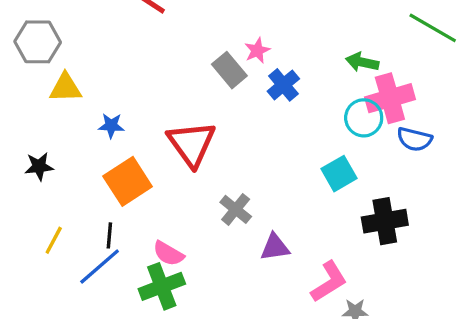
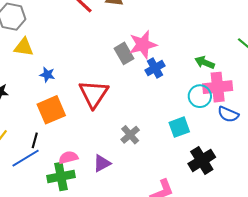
pink star: (257, 50) -> (143, 45), size x1.8
gray cross: (236, 209) -> (130, 135), moved
black cross: (385, 221) -> (202, 160), turned -32
purple triangle: (275, 247) -> (102, 163), moved, turned -30
pink semicircle: (168, 254) -> (68, 157), turned 126

